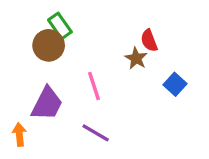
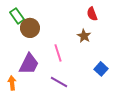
green rectangle: (60, 26) -> (17, 16), moved
red semicircle: (149, 41) -> (92, 14), moved
blue square: (175, 84) -> (101, 69), moved

